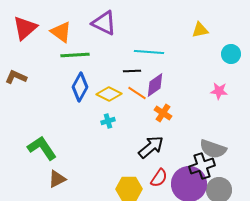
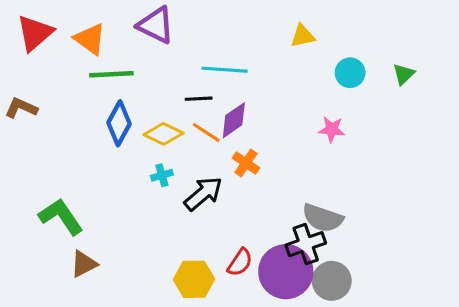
black arrow: (151, 147) -> (203, 194), moved

